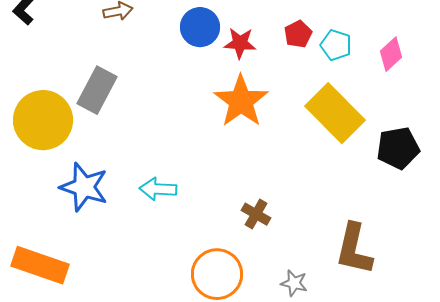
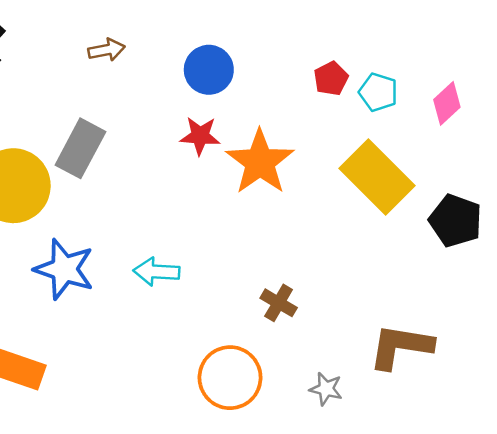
red star: (240, 43) -> (200, 136), moved
black pentagon: (398, 148) -> (456, 221), turned 30
brown L-shape: (354, 249) -> (401, 346), turned 86

